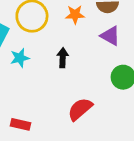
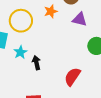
black arrow: (63, 58) -> (36, 63), moved

